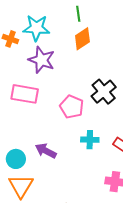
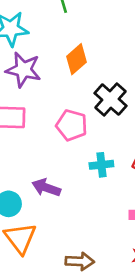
orange diamond: (82, 39) -> (77, 59), moved

